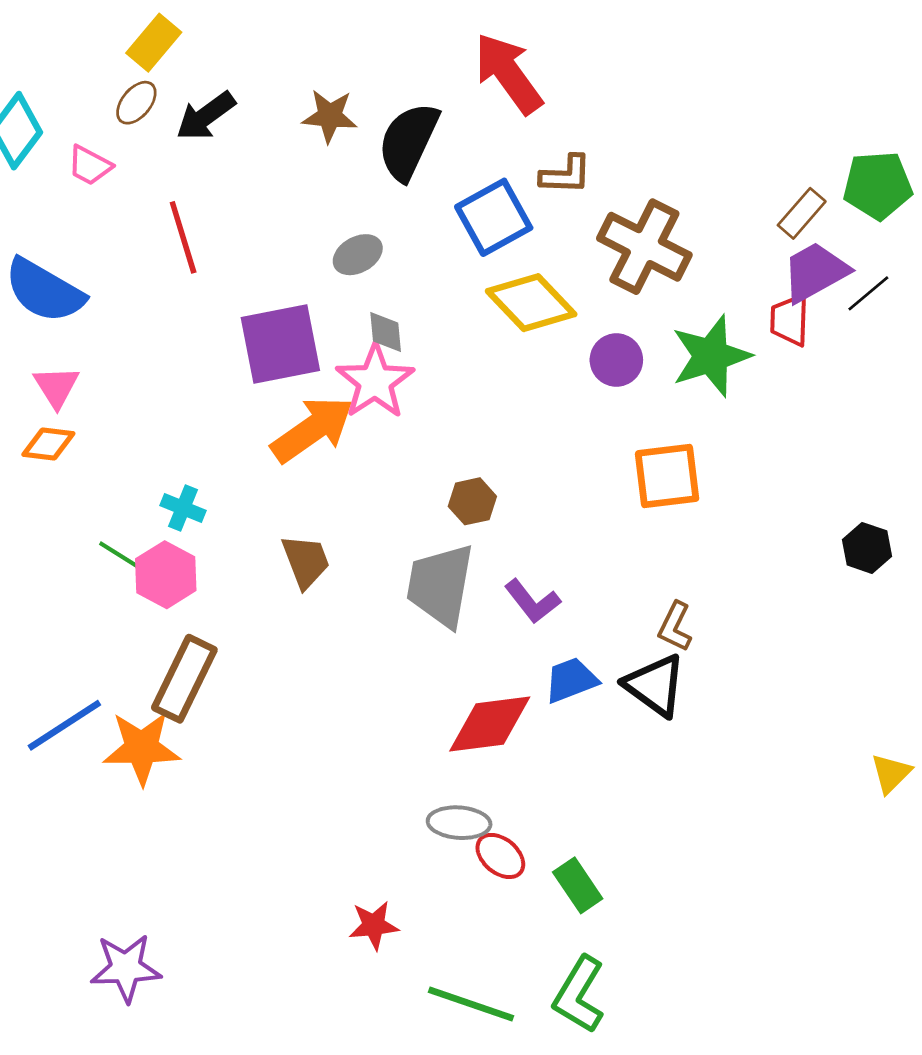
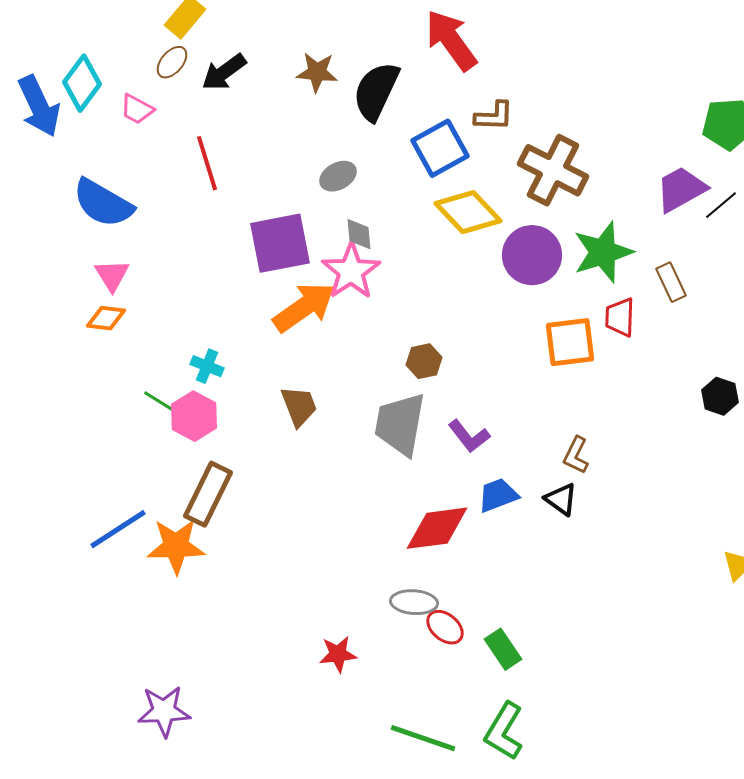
brown rectangle: (802, 213) -> (671, 282), moved, turned -66
red trapezoid: (790, 320) -> (620, 317), moved
purple circle: (616, 360) -> (532, 255), size x1.5
black triangle: (655, 685) -> (561, 499), size x0.7
red star: (374, 925) -> (338, 654), moved

